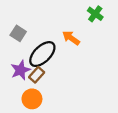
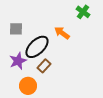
gray square: (18, 33) -> (16, 29), turned -32
brown rectangle: (37, 75) -> (44, 66), moved

